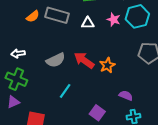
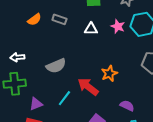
gray rectangle: (57, 15) -> (59, 19), size x0.6
red arrow: (84, 60) -> (88, 87), moved
green cross: (16, 79) -> (15, 84), turned -30
purple triangle: (13, 102) -> (36, 104), moved

